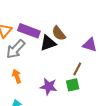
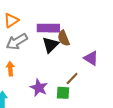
purple rectangle: (29, 31) -> (48, 28), moved, turned -35
black triangle: (48, 43) -> (50, 45), turned -42

